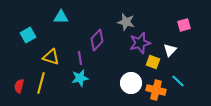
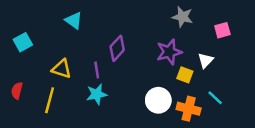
cyan triangle: (61, 17) -> (74, 20), turned 35
gray star: (126, 22) -> (182, 17), moved
cyan square: (28, 35) -> (23, 42), moved
red semicircle: (19, 86) -> (17, 91), moved

